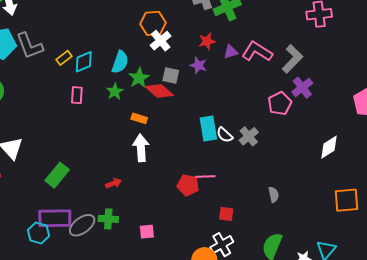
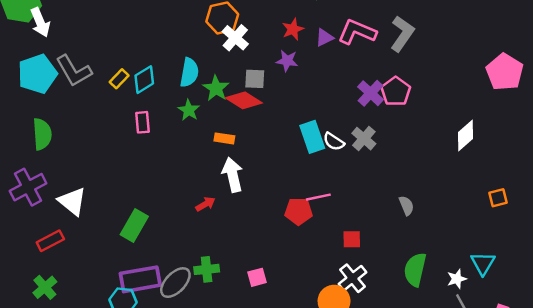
purple cross: (302, 88) -> (371, 93), moved
red arrow: (113, 183) -> (205, 204), moved
orange square: (347, 200) -> (498, 198), size x0.6

